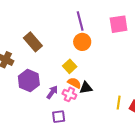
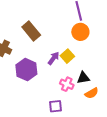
orange semicircle: (74, 83) -> (92, 93), moved, turned 120
purple arrow: (52, 92) -> (54, 58), moved

